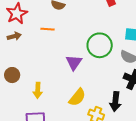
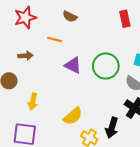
brown arrow: (14, 36) -> (25, 56), moved
purple triangle: (74, 62) -> (73, 65), moved, turned -48

